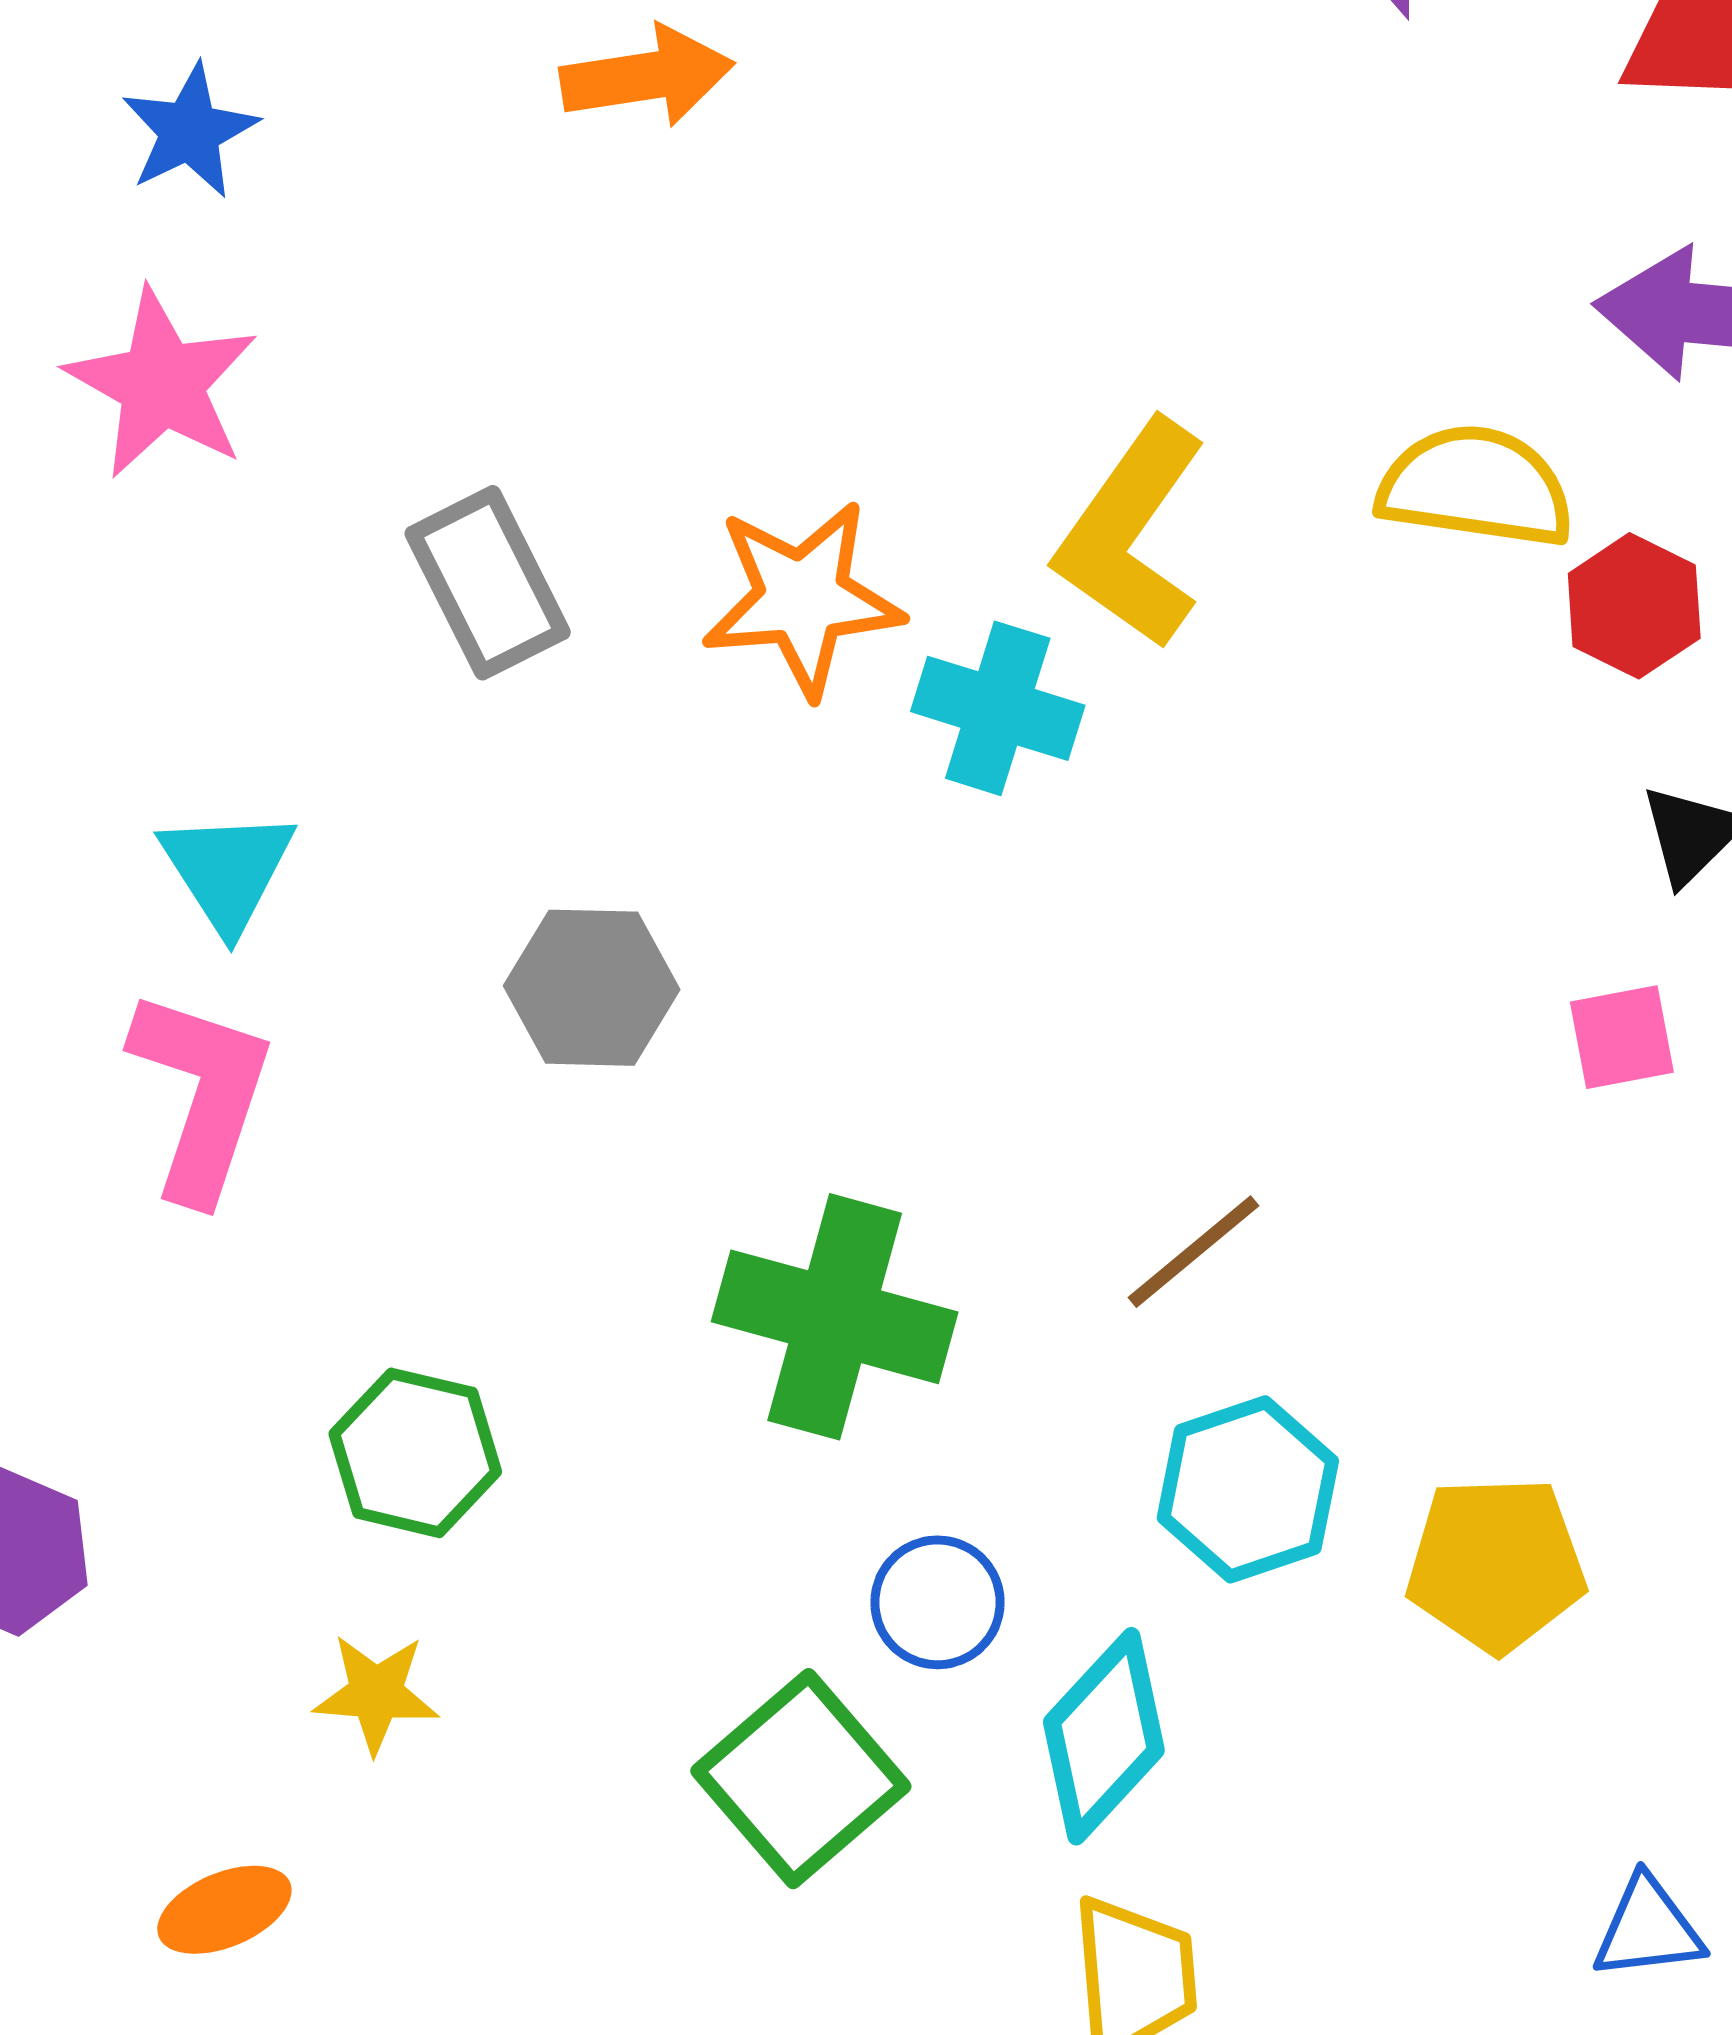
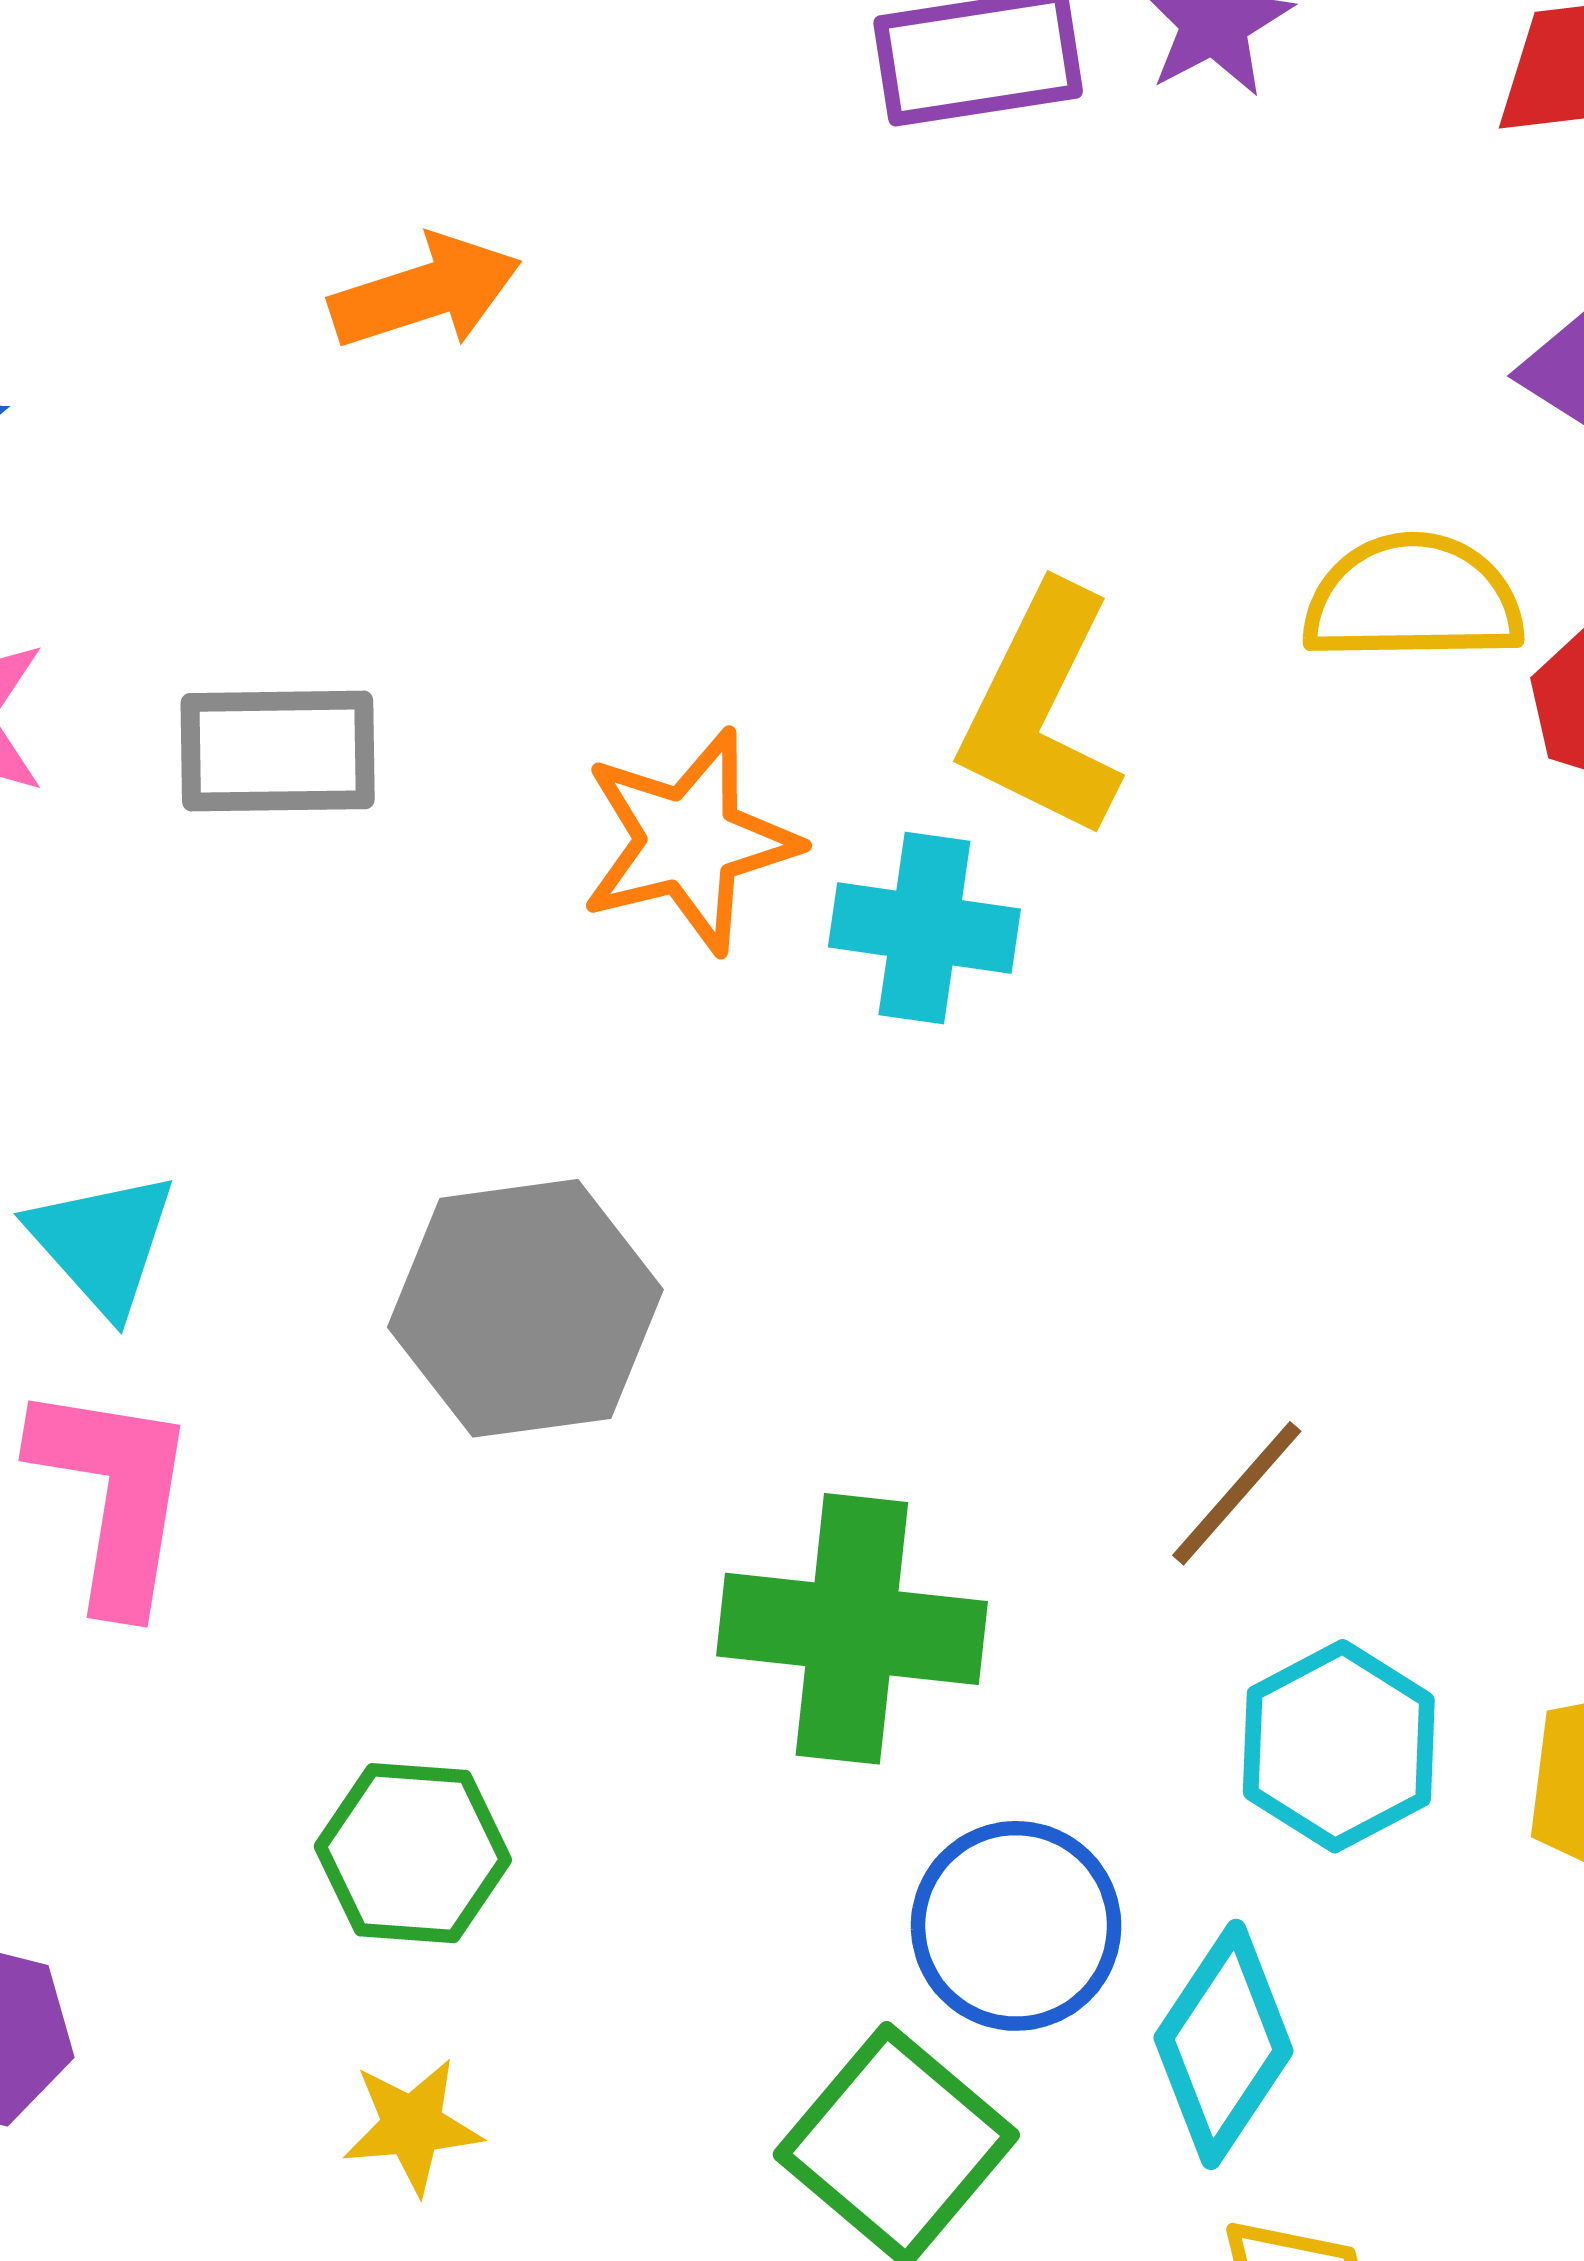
gray rectangle: (488, 583) -> (278, 751), moved, turned -55
gray hexagon: (592, 988) -> (525, 1308), size x1.4
blue circle: (937, 1602) -> (1016, 1926), size x1.4

